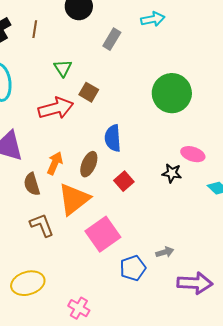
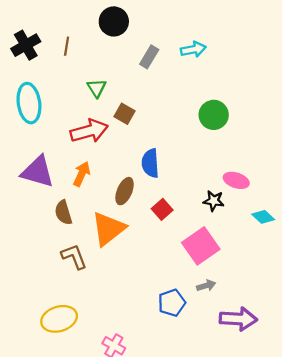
cyan arrow: (153, 19) -> (193, 49), moved
green circle: (172, 93) -> (214, 115), size x0.7
orange arrow: (55, 163) -> (82, 174), moved
pink square: (103, 234) -> (201, 246), moved

